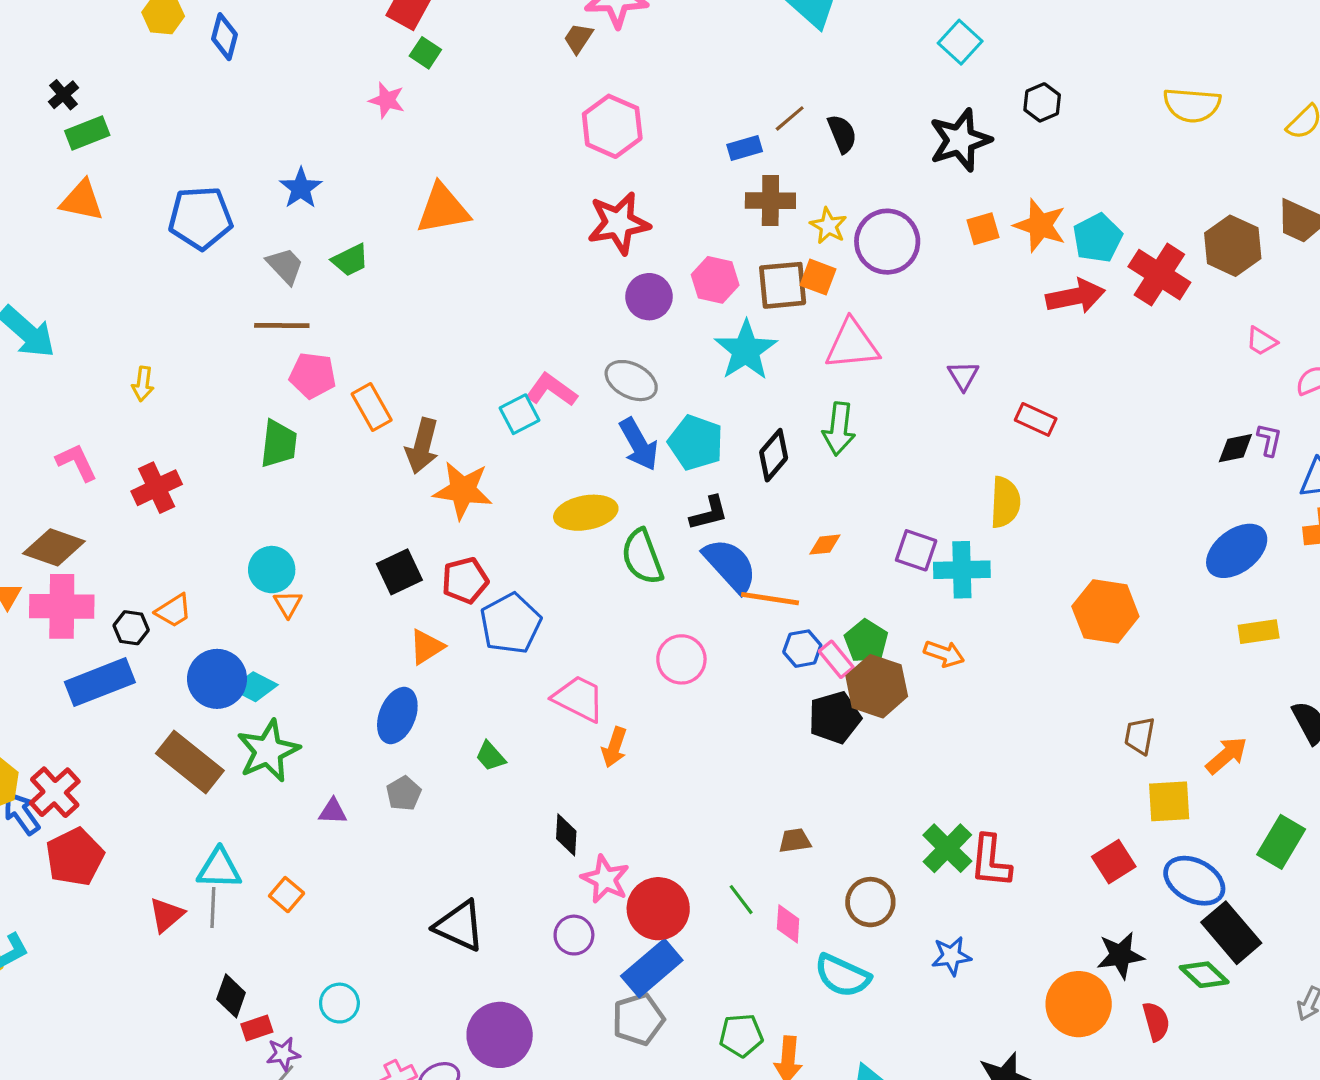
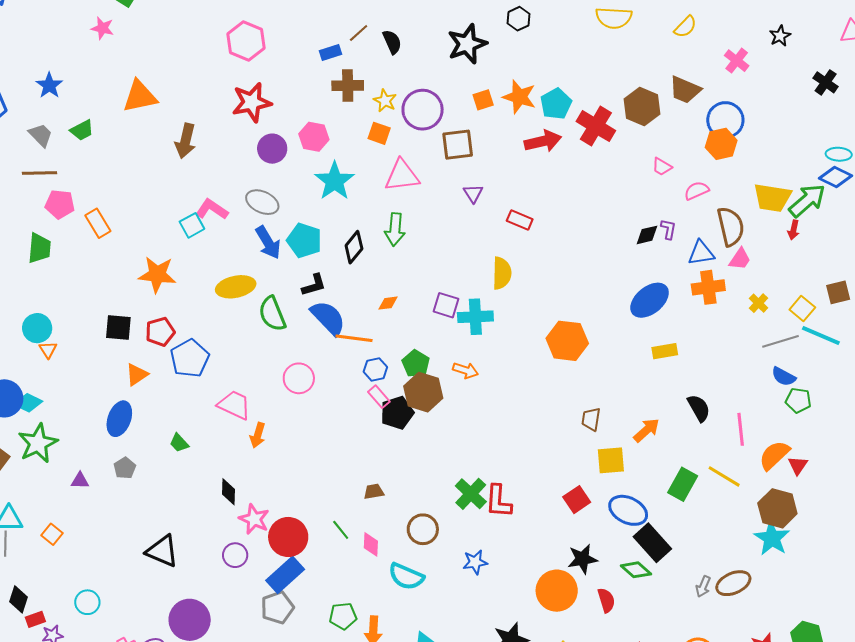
brown square: (783, 285) -> (458, 145), moved
brown arrow: (422, 446) -> (185, 141), moved
black square: (399, 572) -> (118, 327), turned 32
pink rectangle: (836, 659) -> (379, 397), moved

